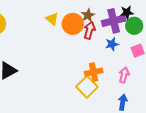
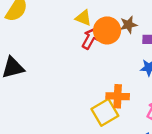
yellow triangle: (52, 19) -> (83, 18), turned -32
red arrow: (89, 30) -> (90, 38), moved

